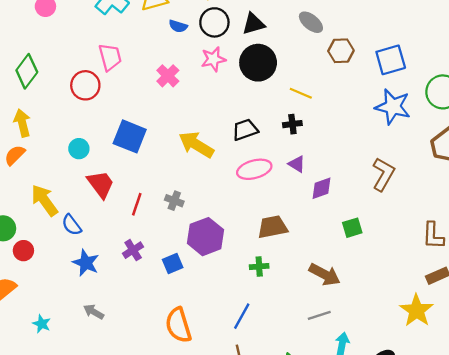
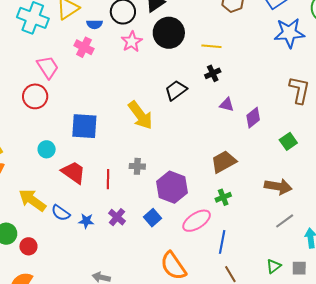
pink cross: (168, 76) -> (84, 47), moved
yellow arrow: (196, 145) -> (140, 115), turned -140
pink ellipse: (254, 169) -> (197, 221), moved
blue star: (86, 263) -> (86, 221), moved, size x0.7

